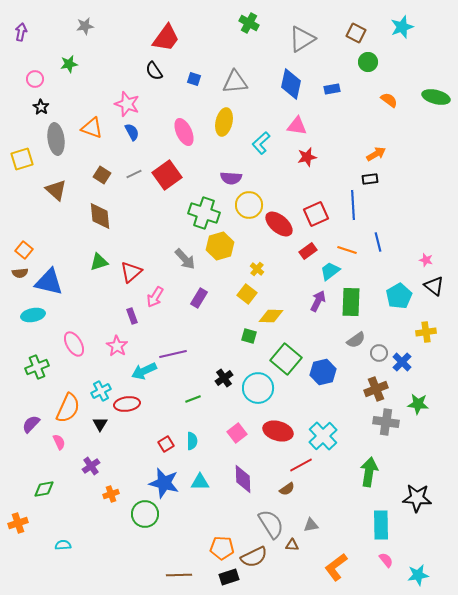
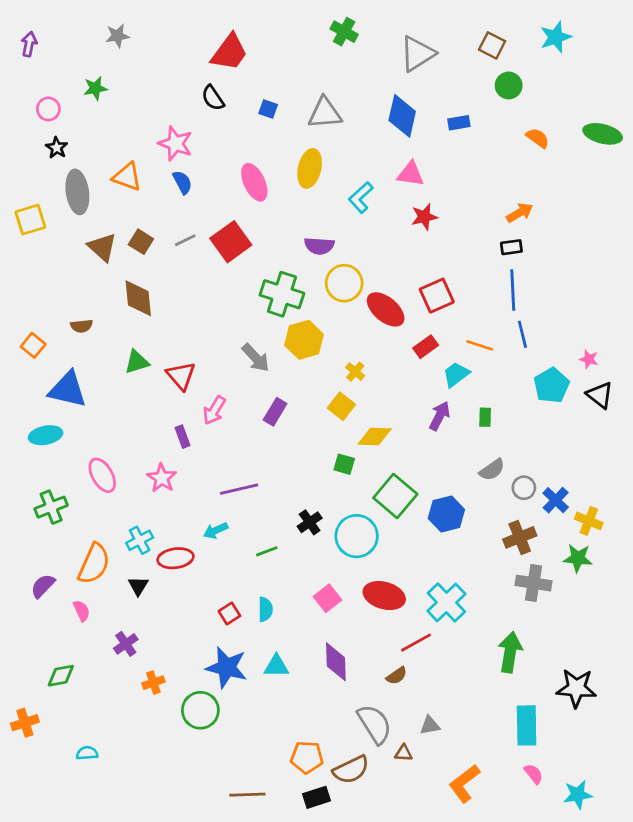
brown triangle: (56, 190) -> (102, 247), moved
blue line: (353, 205) -> (513, 290), moved
red triangle: (131, 272) -> (181, 376), turned -30
brown semicircle: (20, 273) -> (82, 326), moved
cyan pentagon: (399, 296) -> (551, 385), moved
green rectangle: (351, 302) -> (485, 417), size x0.5
yellow cross: (426, 332) -> (589, 521), moved, turned 30
cyan arrow: (144, 371) -> (216, 531), moved, size x0.7

